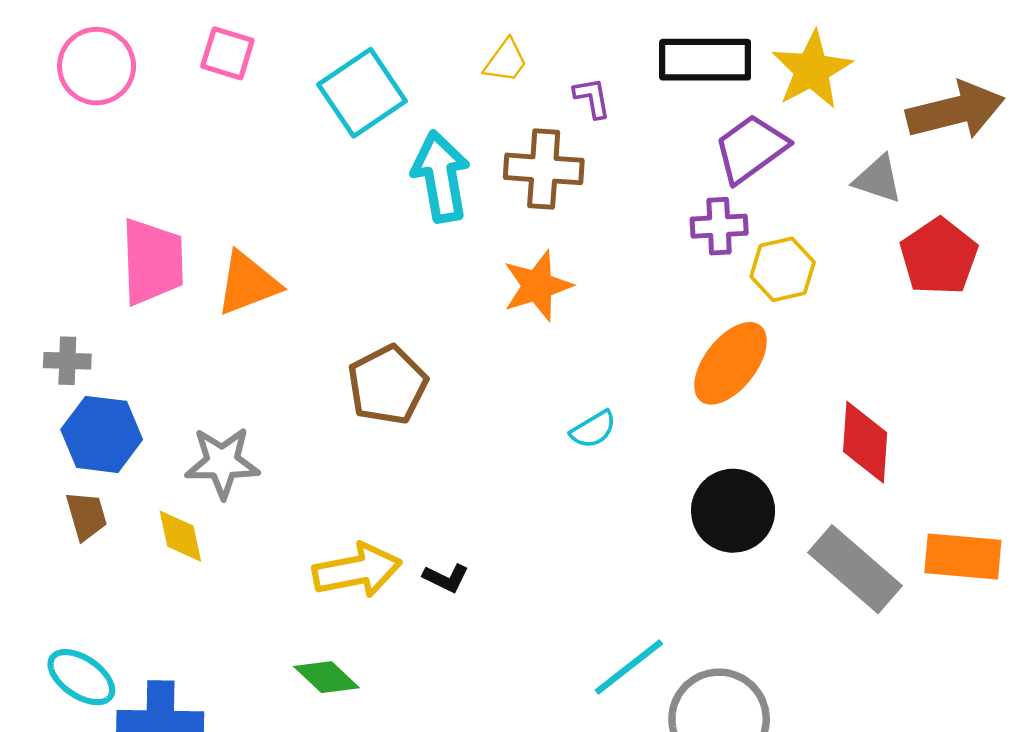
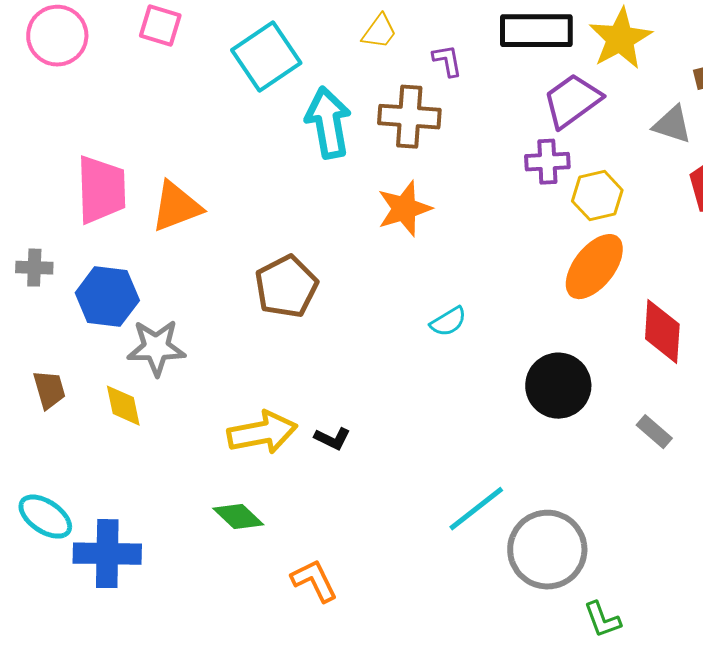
orange ellipse: (730, 363) -> (594, 267), moved
blue hexagon: (102, 434) -> (107, 297), moved
gray rectangle: (855, 569) -> (654, 432), size x0.5

